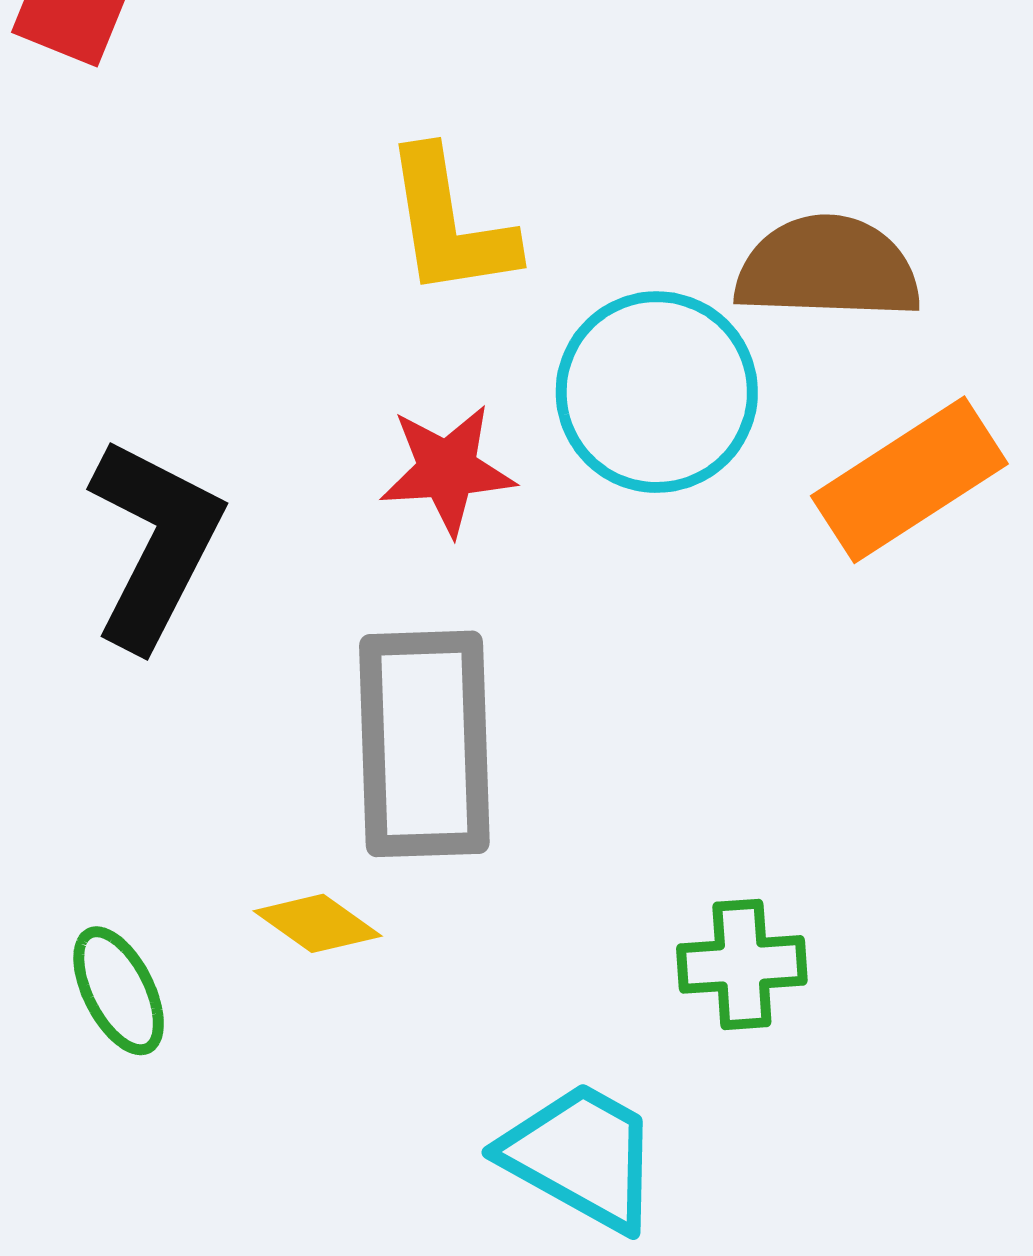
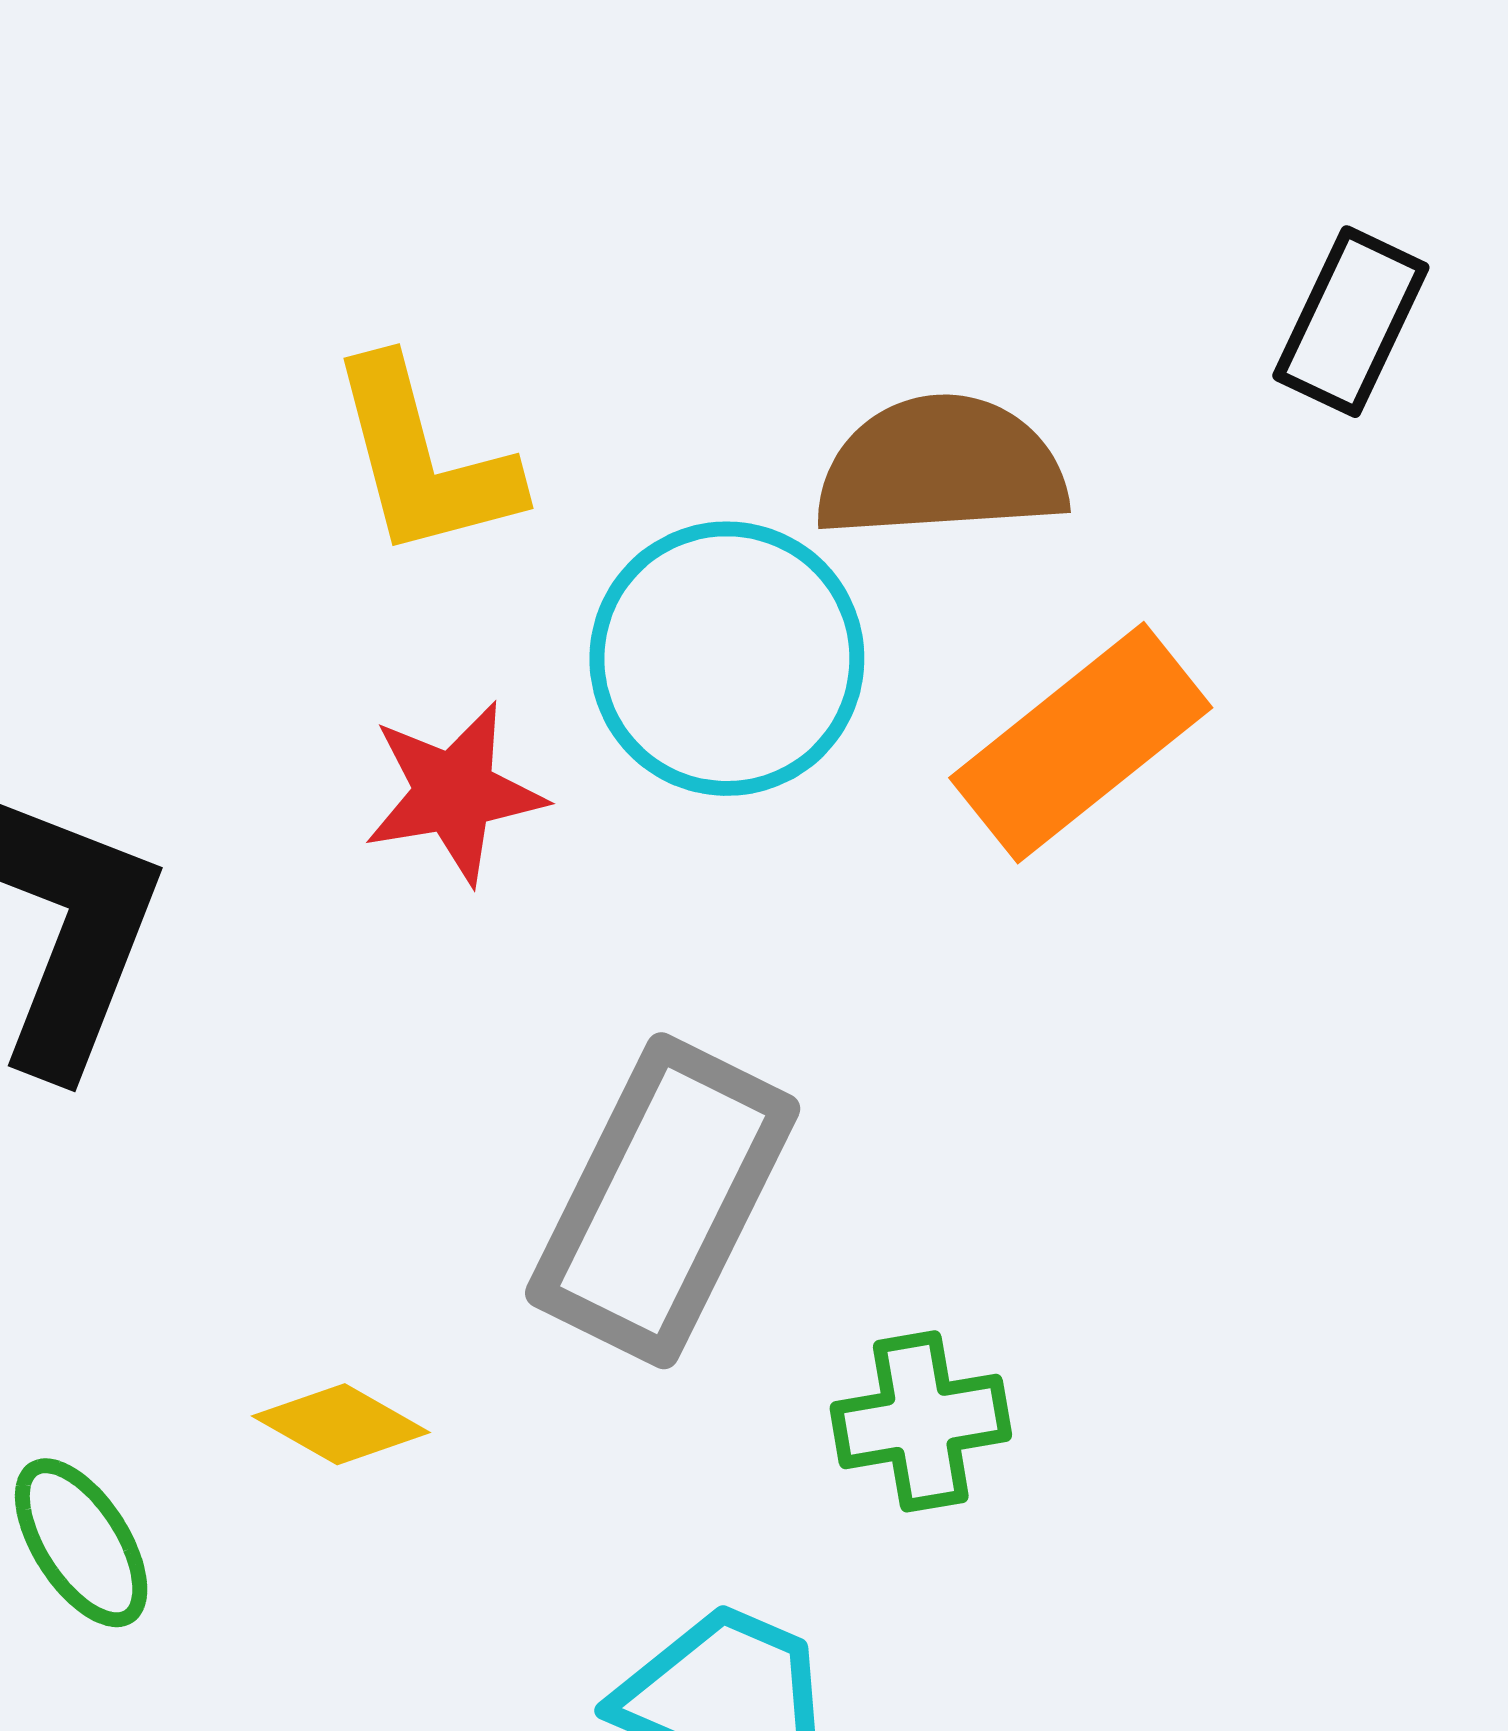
gray rectangle: (424, 744) -> (663, 1201), moved, turned 34

